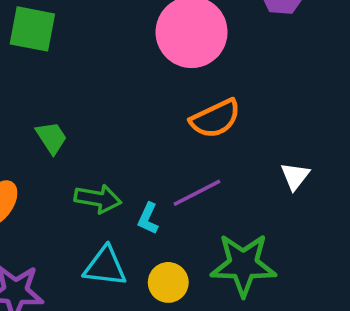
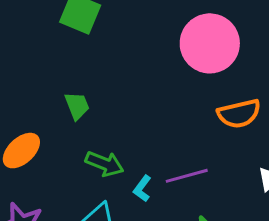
orange semicircle: (215, 119) -> (239, 114), moved

